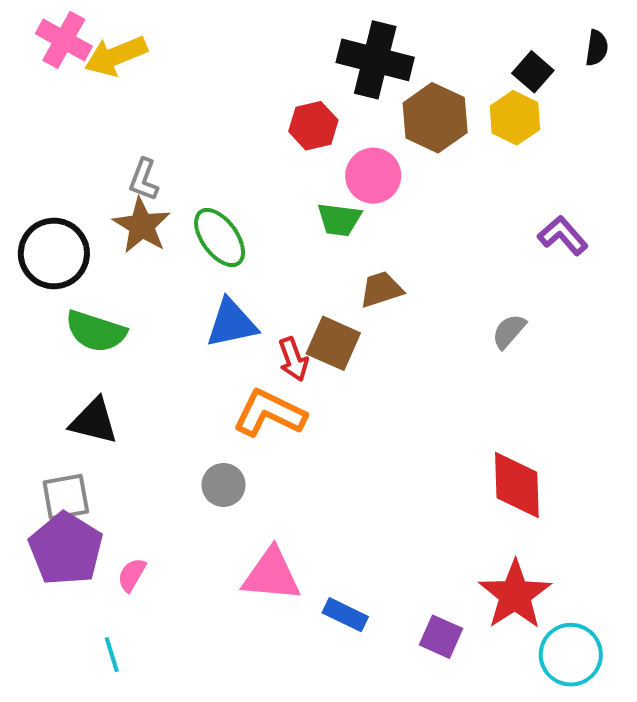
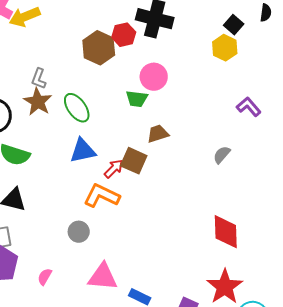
brown hexagon: (435, 118) -> (99, 48), moved
red hexagon: (313, 126) -> (124, 35), moved
red arrow: (293, 359) -> (114, 169), turned -115
pink semicircle: (132, 575) -> (45, 277), moved

